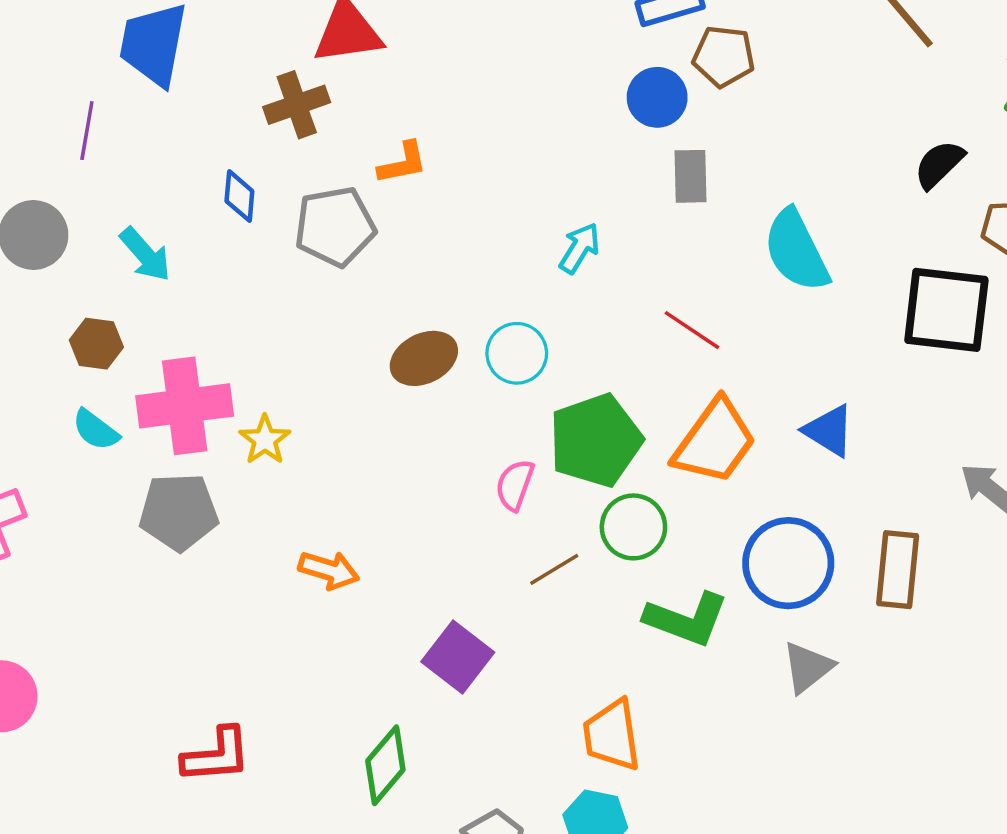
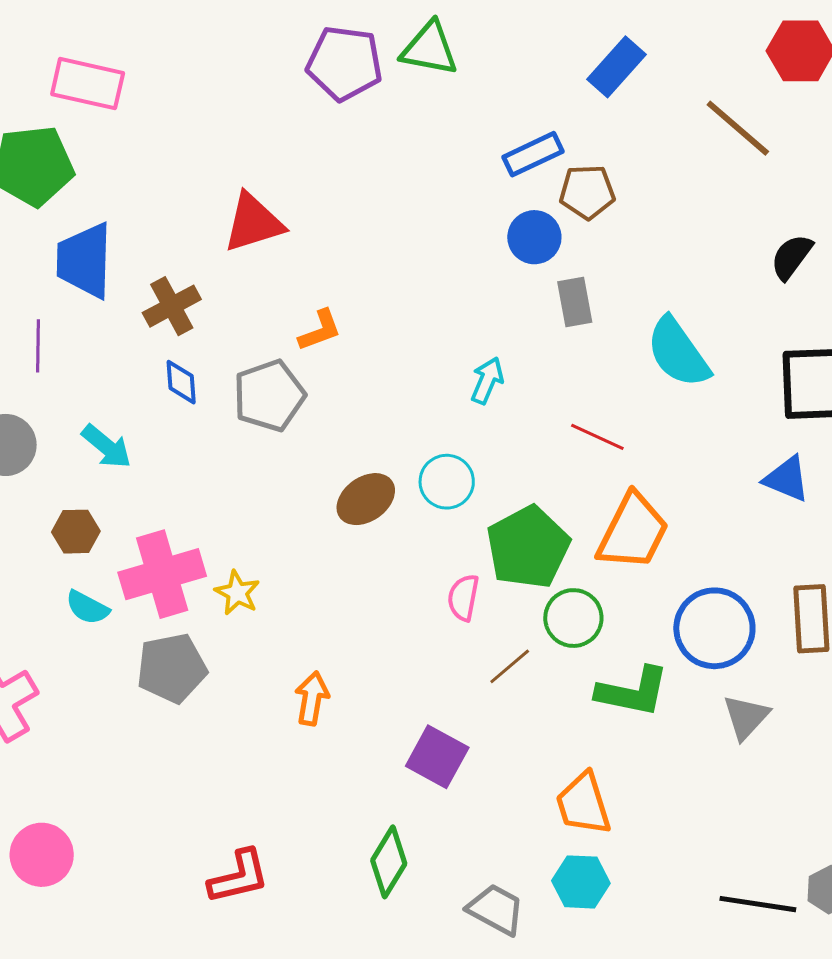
brown cross: (297, 105) -> (172, 306), moved
blue triangle: (829, 431) -> (787, 479), moved
orange arrow: (329, 570) -> (312, 698), turned -88

